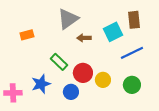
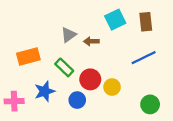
gray triangle: (68, 19) -> (69, 35), moved, size x0.7
cyan square: (113, 32) -> (115, 20), moved
orange rectangle: (27, 35) -> (28, 57), moved, size x1.5
green circle: (132, 85) -> (150, 104), moved

